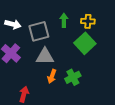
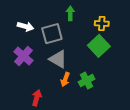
green arrow: (64, 20) -> (70, 13), moved
gray triangle: (45, 56) -> (58, 59), turned 30

